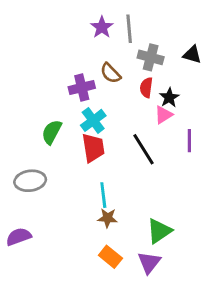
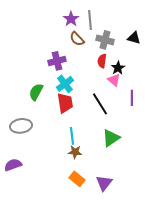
brown semicircle: (110, 73) -> (77, 39), moved
pink triangle: (164, 115) -> (114, 80), turned -48
green triangle: (159, 231) -> (111, 138), moved

